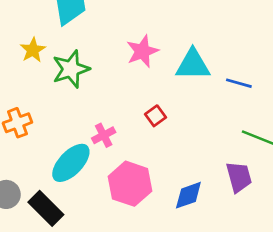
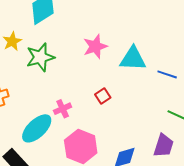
purple trapezoid: (239, 177) -> (164, 146), turned 30

